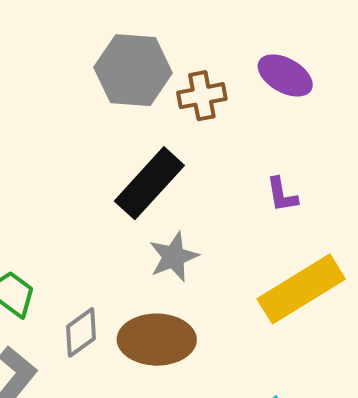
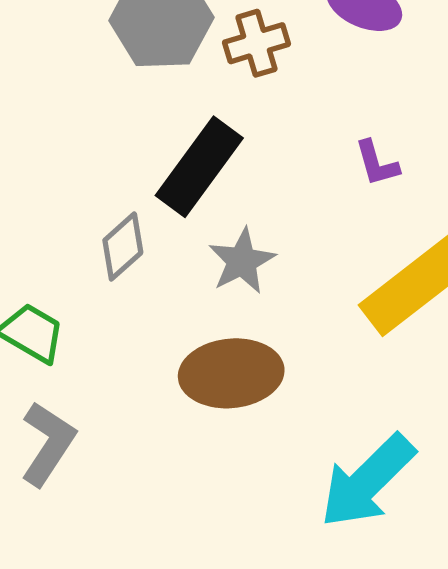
gray diamond: (81, 332) -> (123, 246), moved

